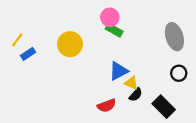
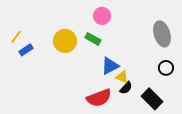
green rectangle: (114, 30) -> (93, 39), moved
red semicircle: (107, 106) -> (99, 98), size x1.4

